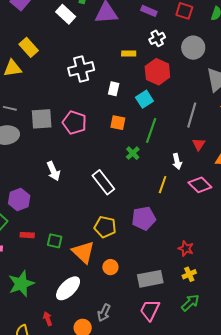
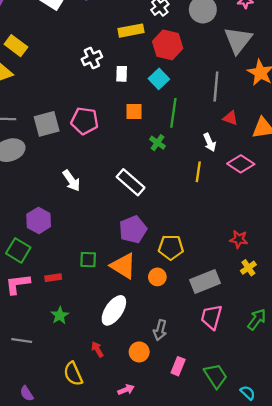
yellow rectangle: (129, 54) -> (131, 31), size x1.5
white cross: (81, 69) -> (92, 58), moved, size x0.7
red triangle: (199, 144) -> (230, 118), turned -32
purple pentagon: (144, 218) -> (133, 230), moved
yellow pentagon: (105, 227) -> (171, 247), moved
red rectangle: (27, 235) -> (53, 278), moved
green star: (21, 284) -> (60, 315), size x0.6
green arrow: (190, 303) -> (257, 319), moved

